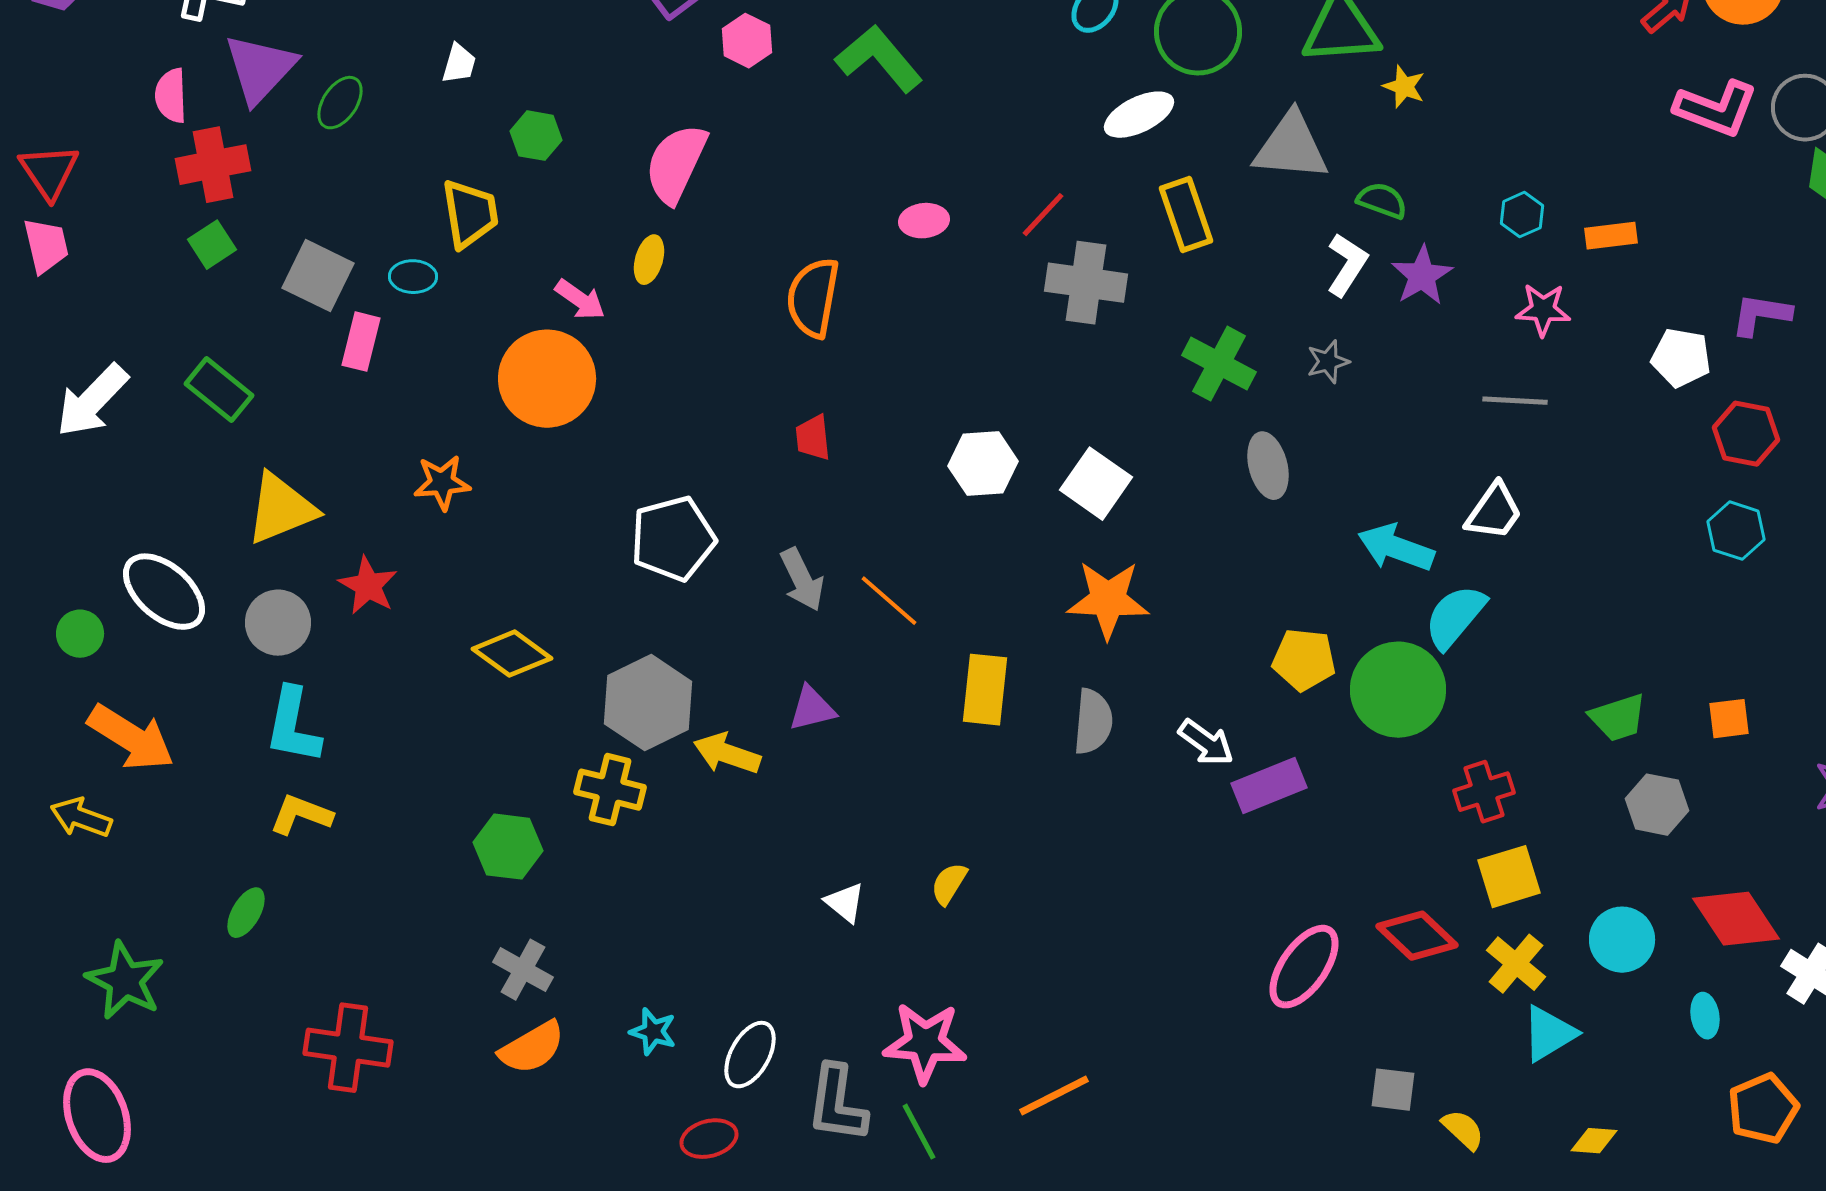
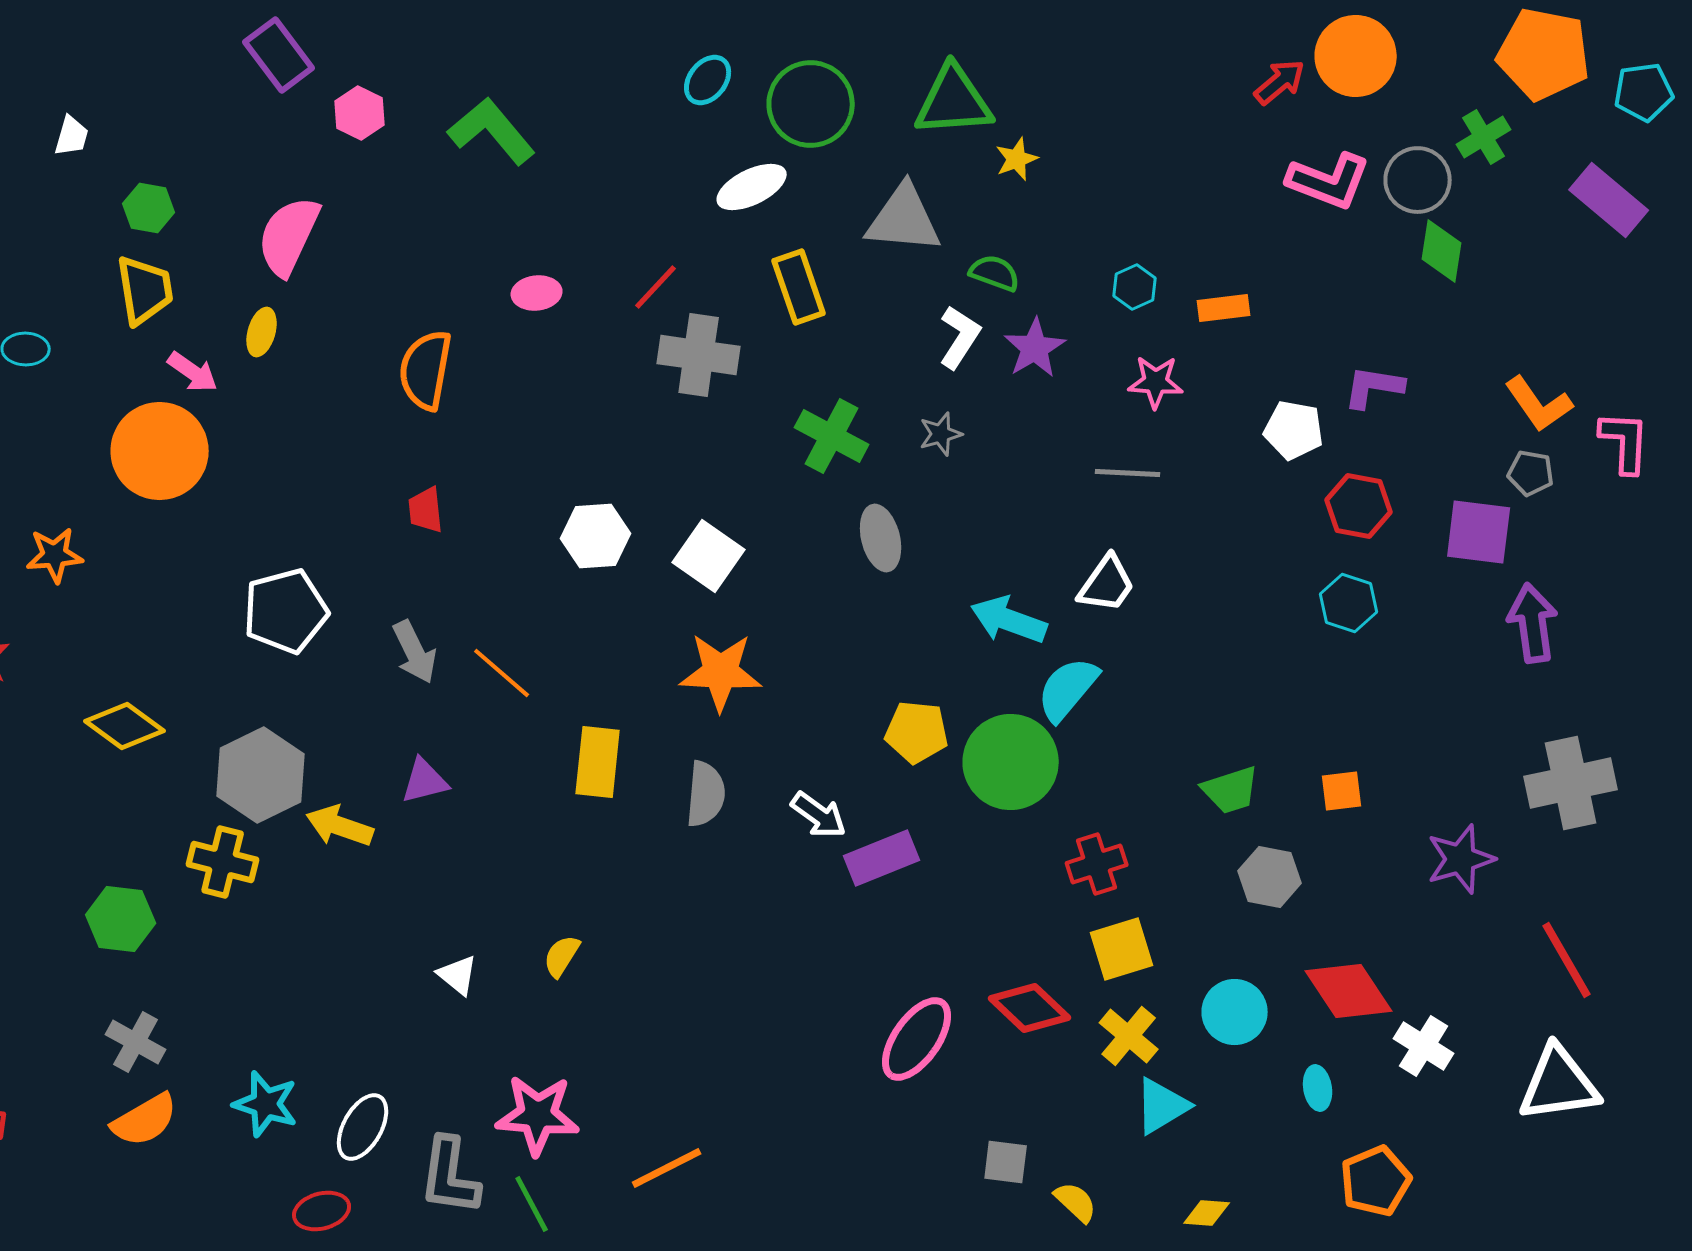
yellow star: (1404, 87) -> (1017, 159), turned 30
yellow trapezoid: (470, 214) -> (145, 290), moved
cyan star: (653, 1032) -> (266, 1104), size x1.4

